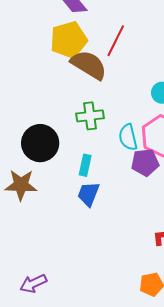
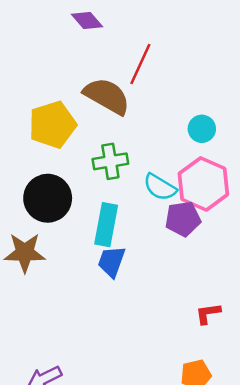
yellow pentagon: (69, 40) -> (52, 125), moved
cyan semicircle: (128, 137) -> (160, 187), turned -44
cyan rectangle: (85, 165) -> (106, 225), size x1.5

